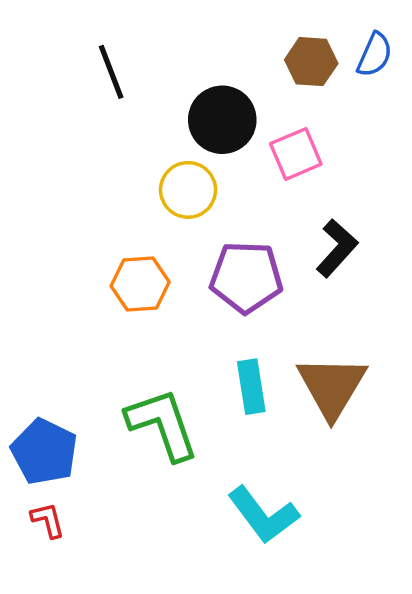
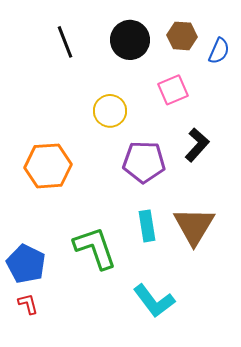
blue semicircle: (375, 55) -> (219, 51), moved
black circle: (222, 120) -> (130, 40), moved
orange hexagon: (140, 284) -> (48, 166), moved, size x1.4

